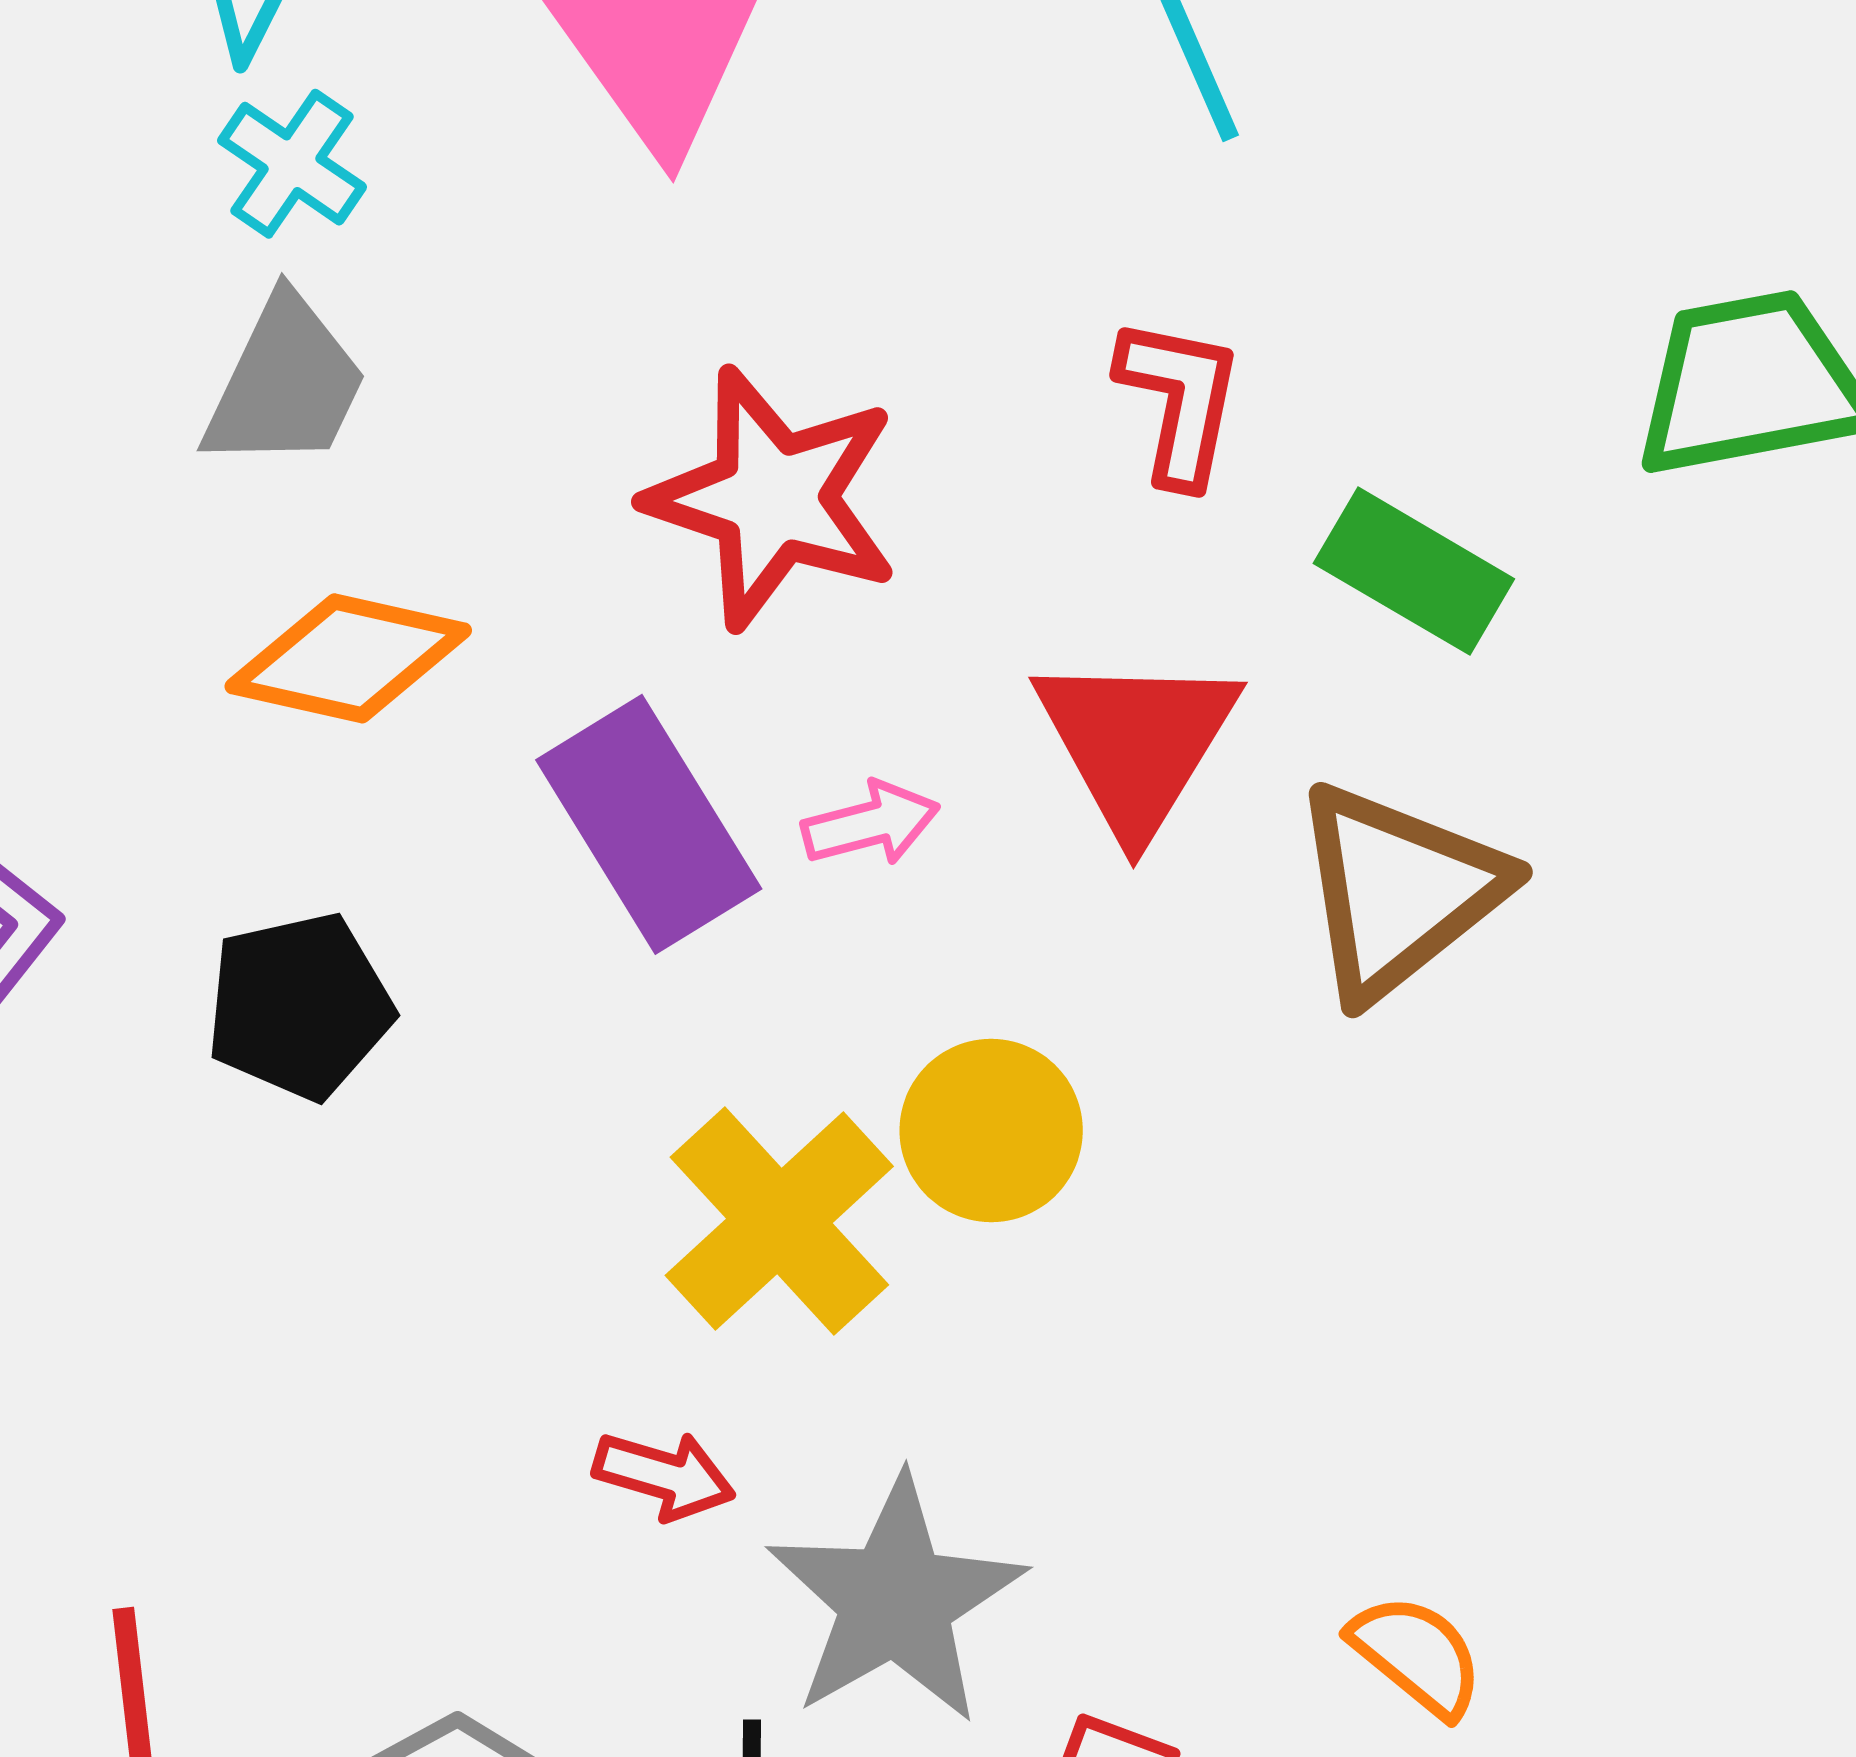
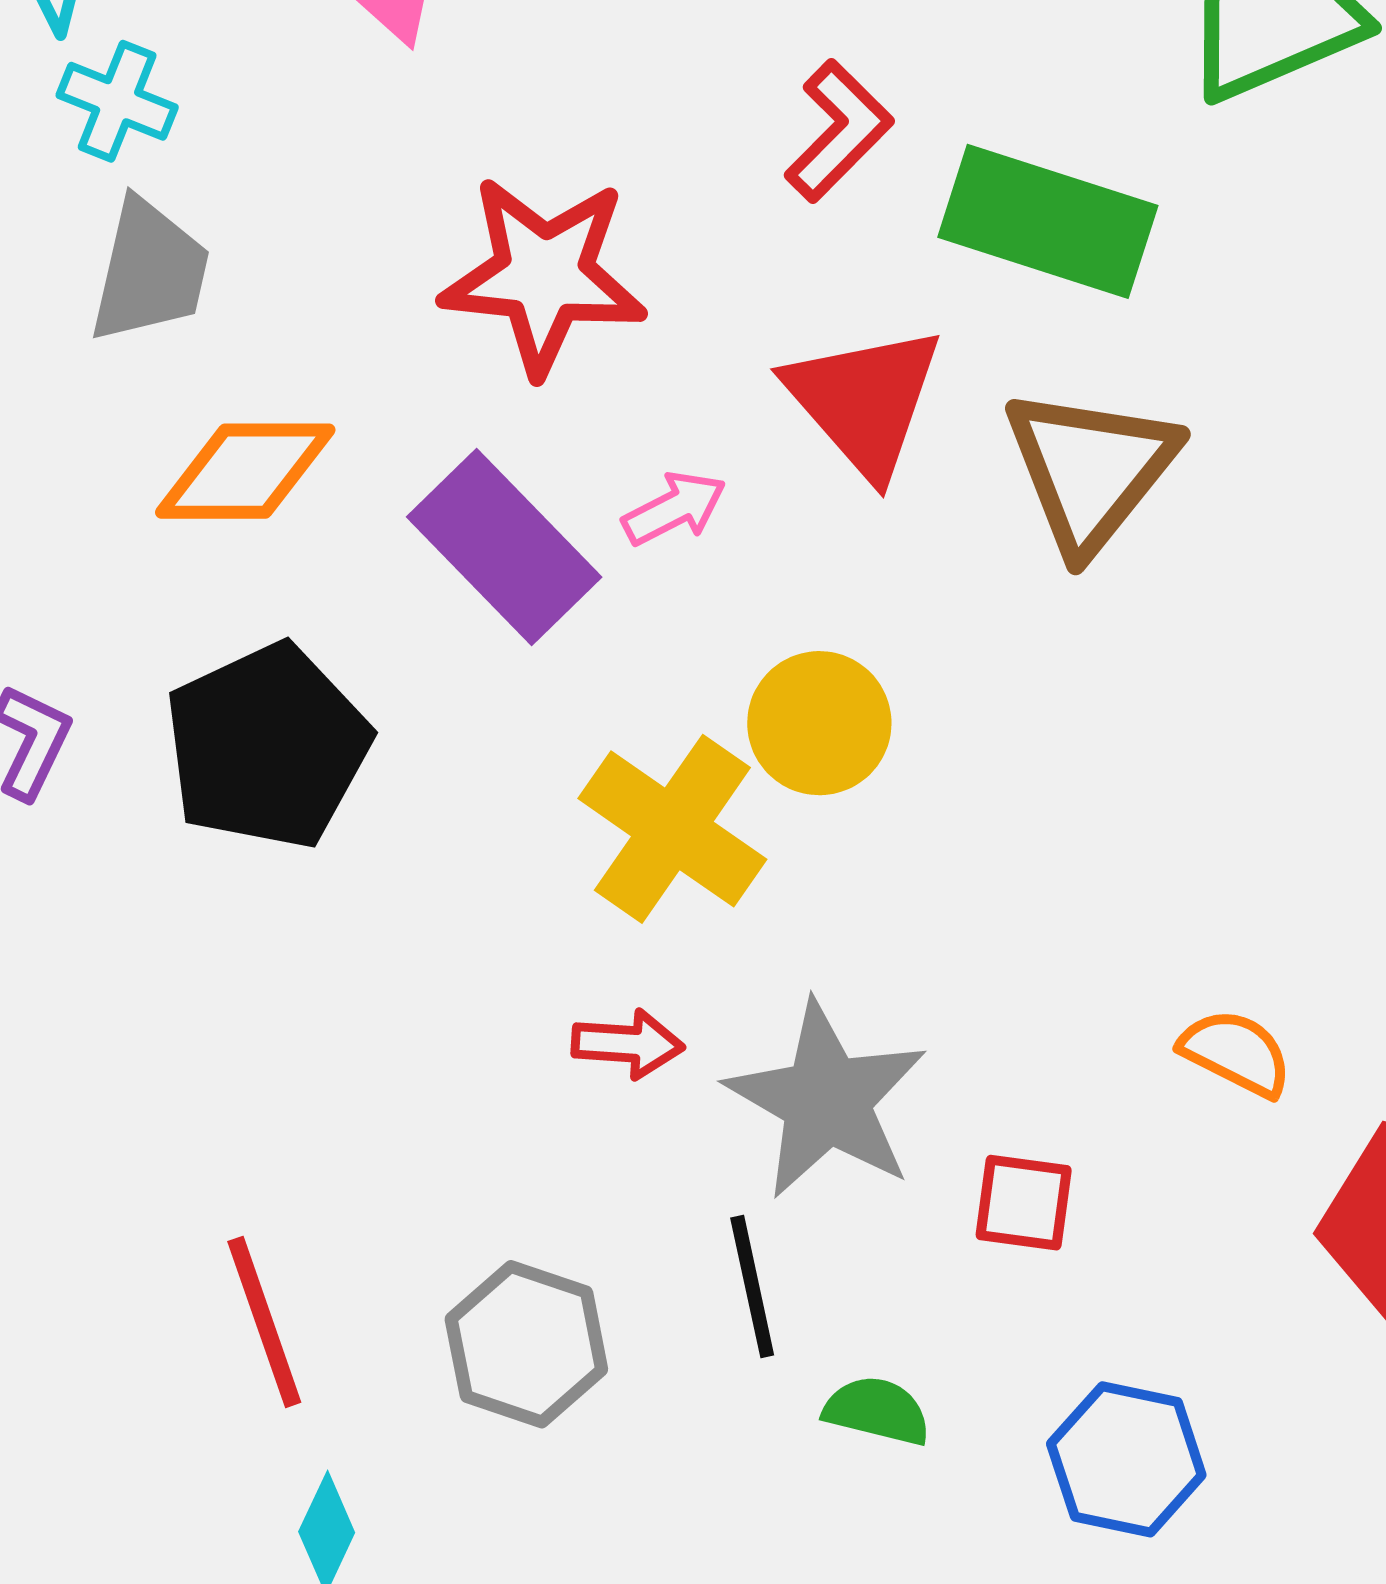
red L-shape: (1180, 401) -> (839, 131), turned 46
green rectangle: (1414, 571) -> (1048, 221), size x1.4
black pentagon: (299, 1006) -> (267, 746), size x1.4

